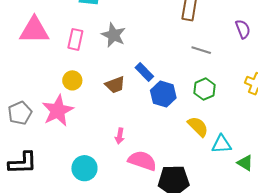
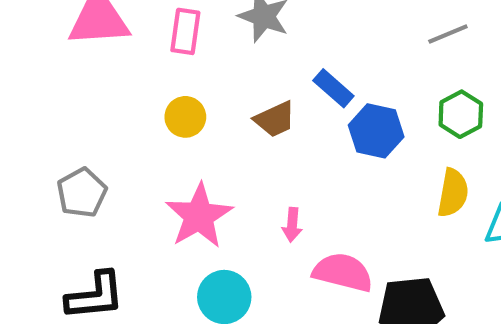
gray line: (201, 50) -> (448, 34), turned -36
pink star: (58, 111) -> (199, 216), moved
yellow semicircle: (198, 127) -> (453, 193), turned 60

